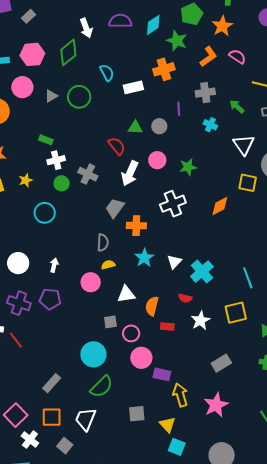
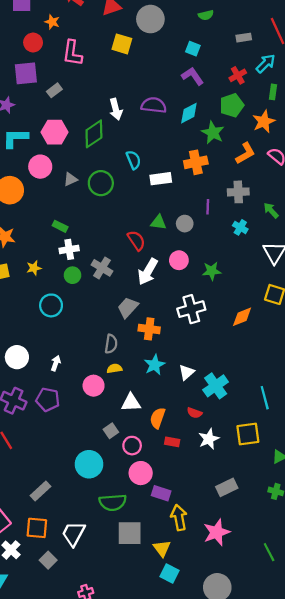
gray square: (110, 322) -> (111, 431), turned -32
green semicircle: (102, 387) -> (113, 502), moved, turned 35
gray square: (137, 414) -> (130, 533), size x1.4

